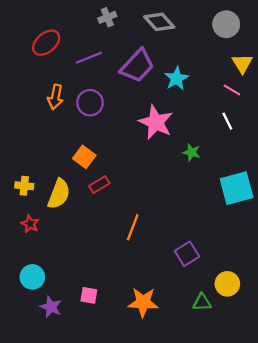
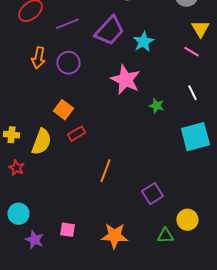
white line: (227, 121) -> (192, 93), moved

